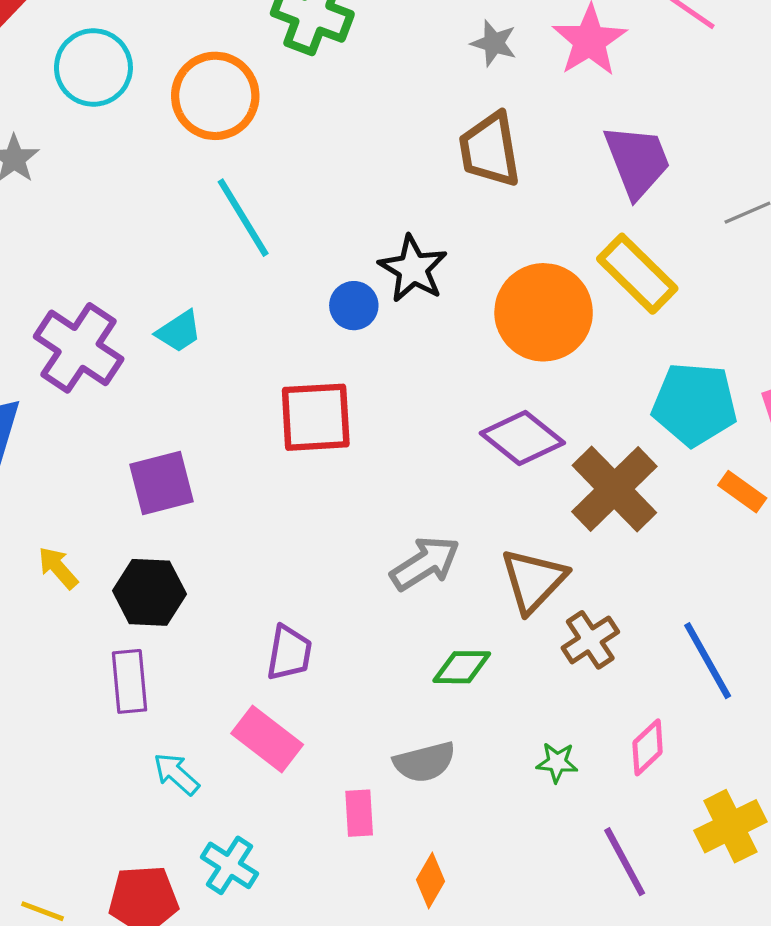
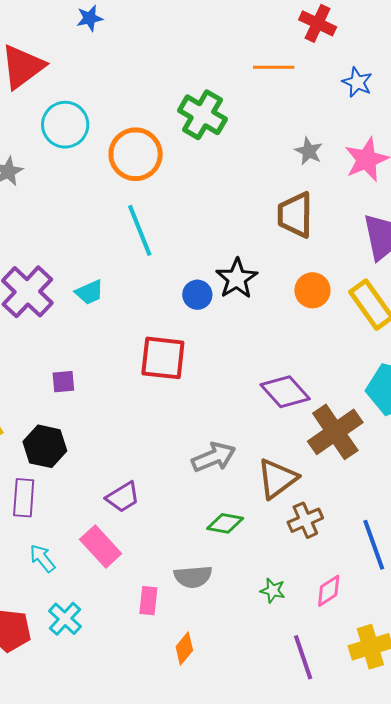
orange circle: (544, 312) -> (312, 290), moved, size x0.6
purple square: (161, 483) -> (63, 382), size x0.6
purple trapezoid: (289, 653) -> (123, 497), turned 39

